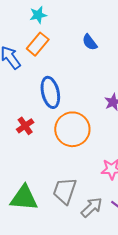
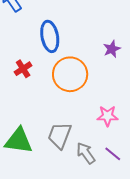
gray arrow: (92, 207) -> (86, 153), turned -85

